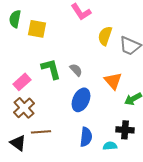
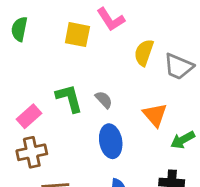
yellow square: (37, 29) -> (77, 35), moved
blue ellipse: (81, 100) -> (111, 141), turned -35
brown cross: (24, 108) -> (32, 152), turned 30

